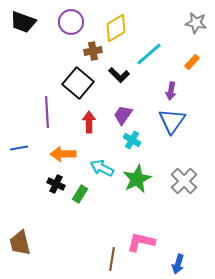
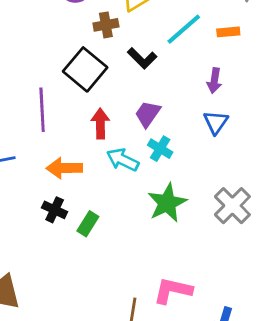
orange rectangle: (192, 62) -> (228, 32), moved, turned 42
blue triangle: (172, 121) -> (216, 122), size x0.7
cyan arrow: (102, 168) -> (123, 160), moved

